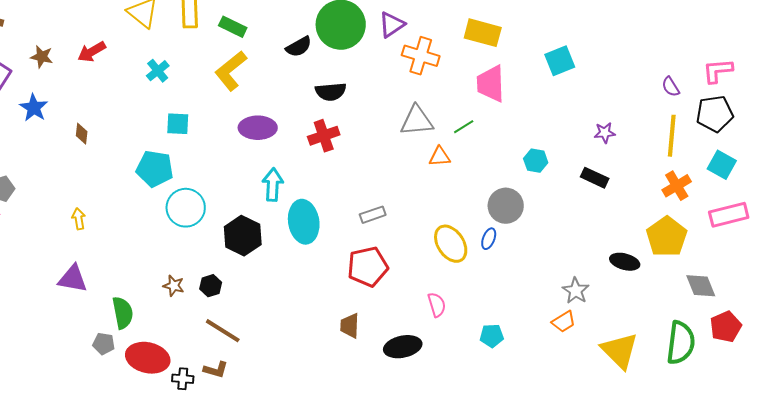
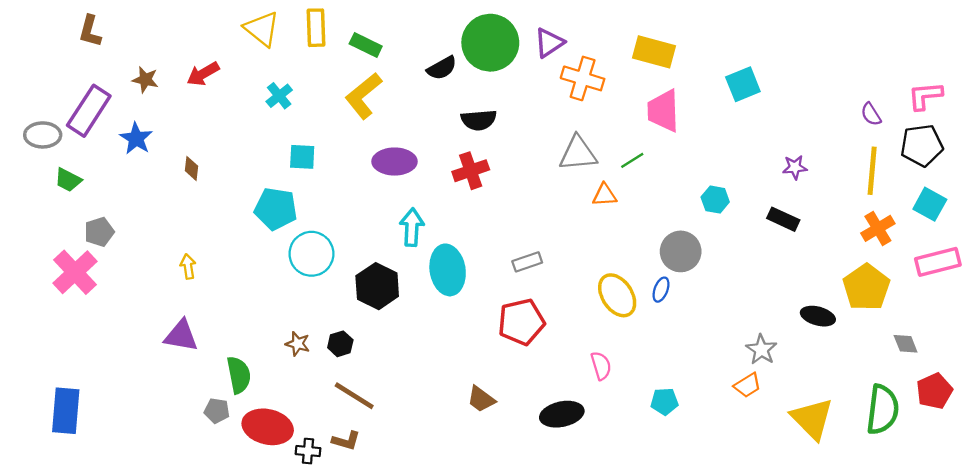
gray diamond: (701, 286) -> (906, 344), size x0.7
brown trapezoid: (350, 326) -> (481, 399), moved, turned -56

